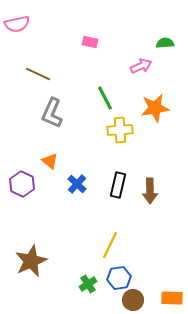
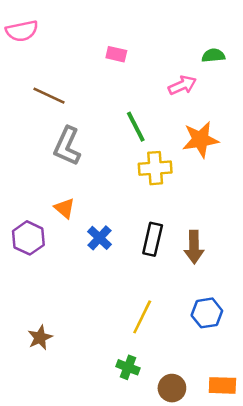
brown star: (31, 261) -> (40, 338), size x0.6
blue hexagon: (119, 278) -> (207, 313), moved
green cross: (88, 284) -> (128, 367), moved, turned -36

